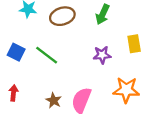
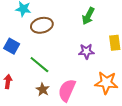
brown ellipse: (62, 16) -> (42, 25), moved
green line: (47, 55) -> (39, 65), moved

